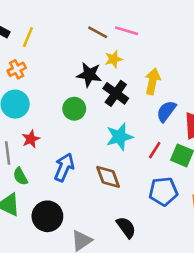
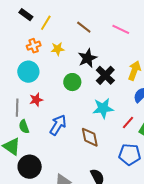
brown line: (98, 32) -> (84, 27), moved
yellow star: (113, 59) -> (58, 49), moved
black star: (89, 75) -> (87, 58), turned 30
black circle: (47, 216) -> (30, 167), moved

